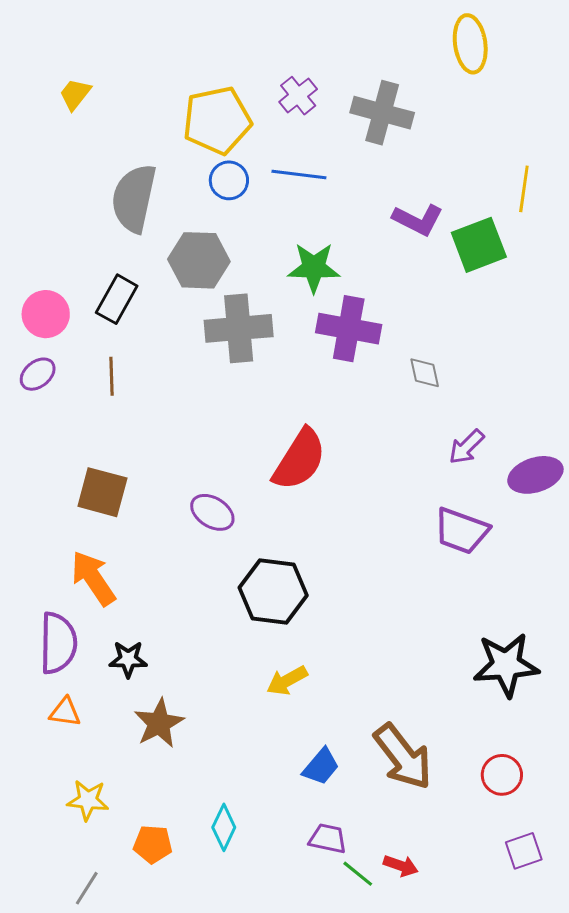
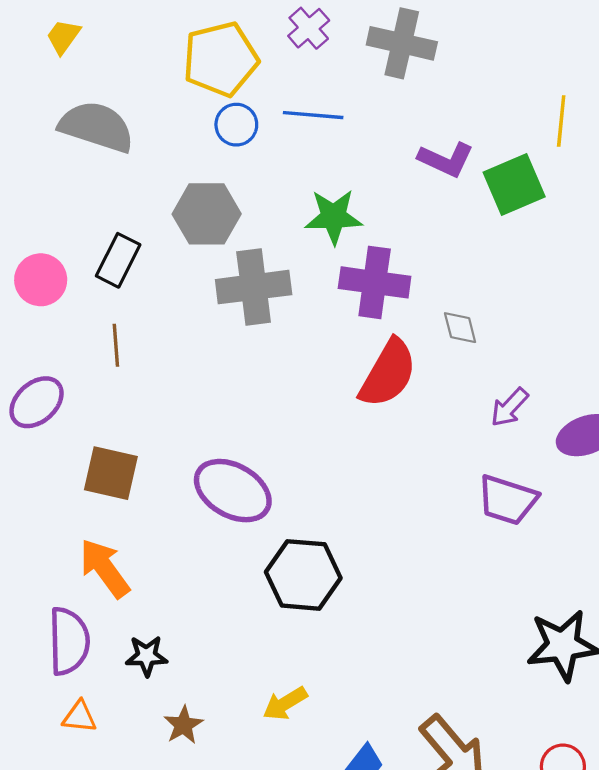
gray semicircle: (134, 198) -> (96, 127), moved, turned 98
purple ellipse: (38, 374) -> (37, 402), moved, size x1.4
red semicircle: (299, 460) -> (388, 373), moved
purple ellipse: (212, 512) -> (233, 491), size x1.6
yellow arrow: (287, 681) -> (285, 703), moved
brown star: (159, 723) -> (183, 725), size x0.7

